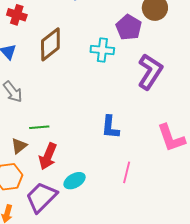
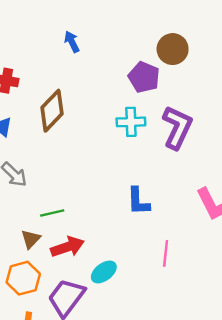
cyan cross: (102, 50) -> (131, 122), moved
red arrow: (48, 156) -> (67, 247), turned -124

